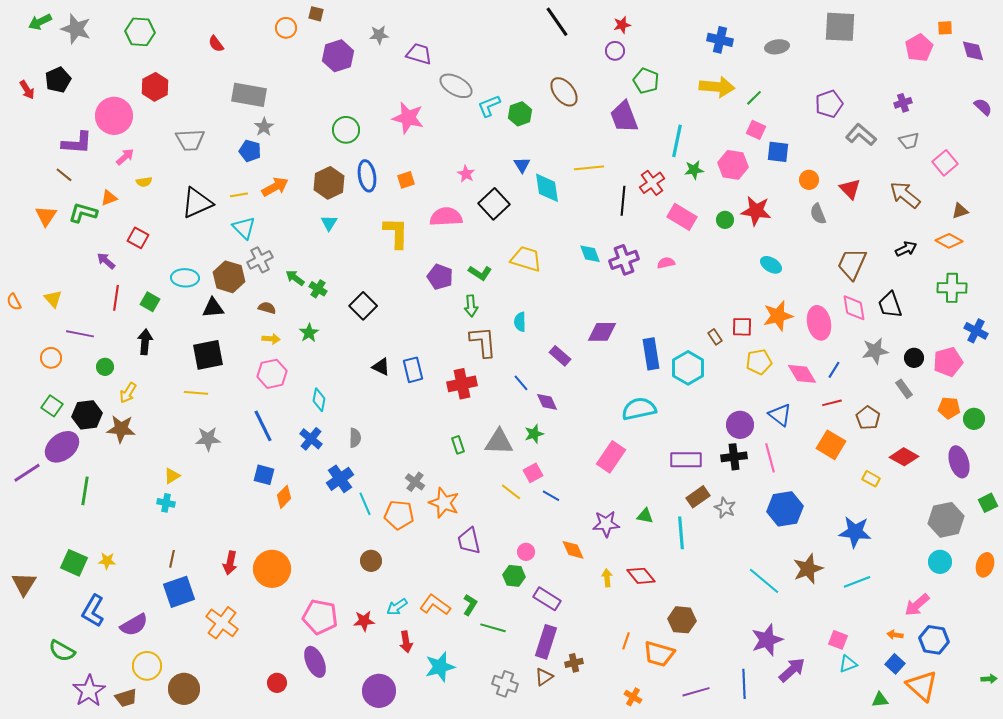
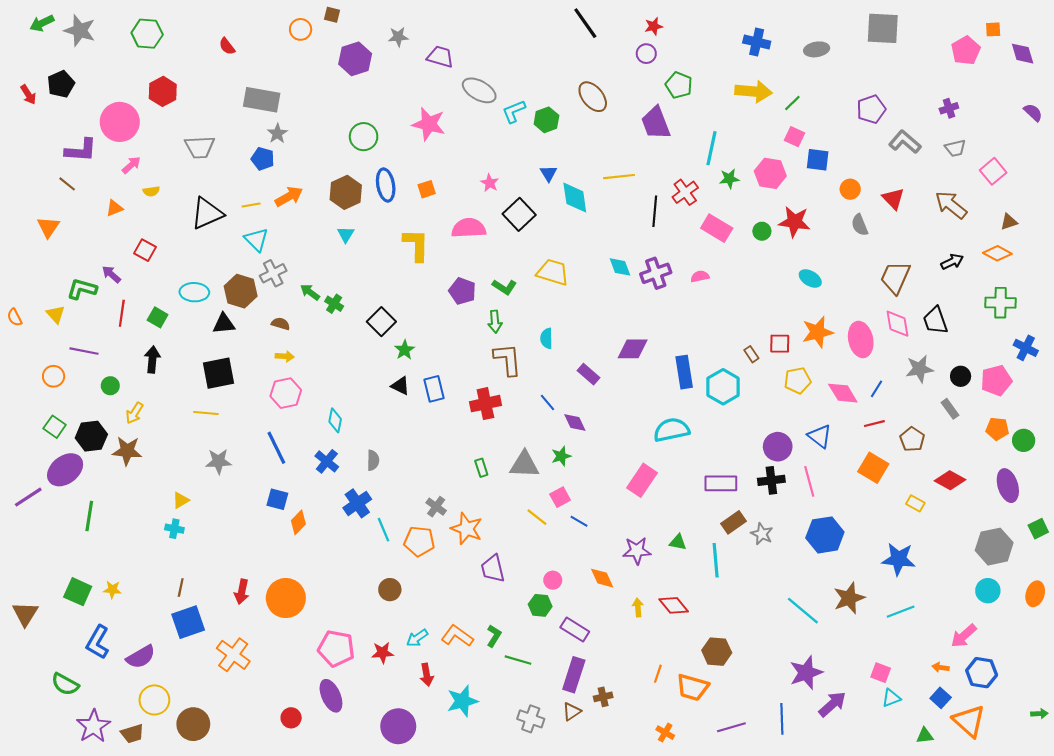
green L-shape: (83, 213) -> (82, 289), moved
green star: (309, 333) -> (405, 350), moved

